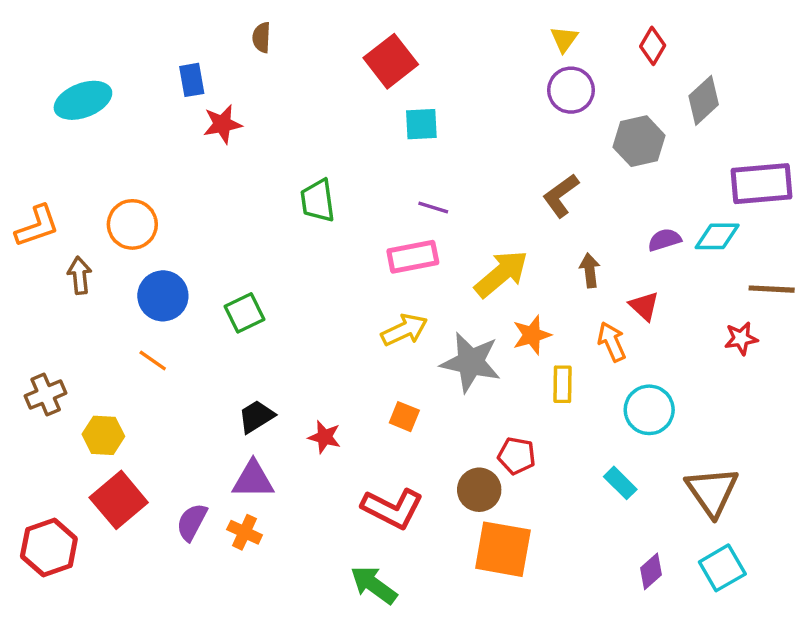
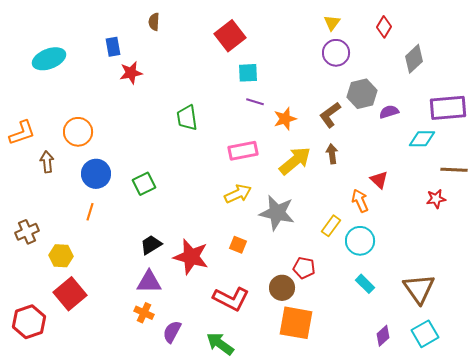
gray hexagon: (639, 141) -> (362, 94), moved
purple line: (433, 207) -> (255, 102), moved
purple semicircle: (665, 240) -> (389, 112), moved
brown arrow: (590, 270) -> (332, 154), moved
orange star: (532, 335) -> (285, 119), moved
orange line: (153, 360) -> (90, 212), turned 72
yellow rectangle: (562, 384) -> (331, 226), turned 35
cyan circle: (649, 410) -> (360, 241), moved
red star: (324, 437) -> (191, 257), size x1.8
purple semicircle: (192, 522) -> (172, 332), moved

